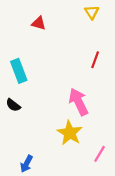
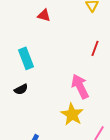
black semicircle: (13, 105) -> (21, 89), turned -64

